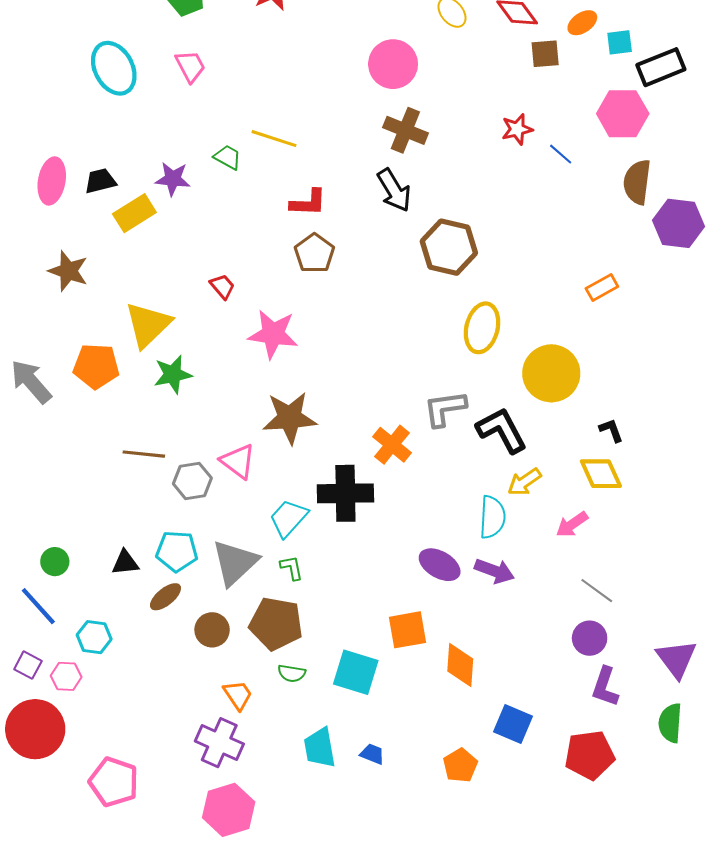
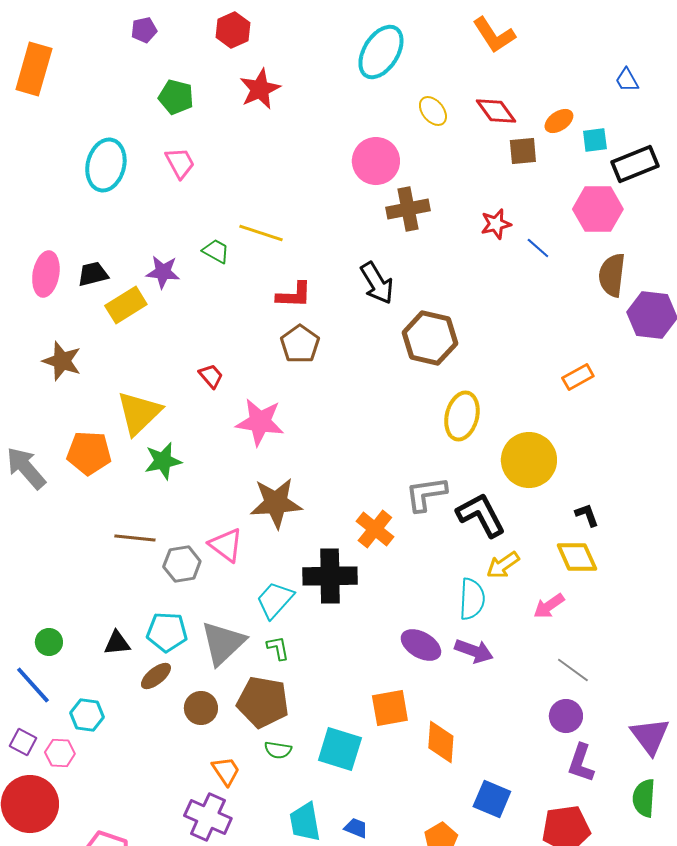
cyan ellipse: (114, 68) -> (106, 165), turned 42
brown cross: (405, 130) -> (408, 209), moved, turned -33

